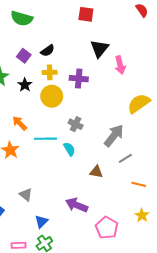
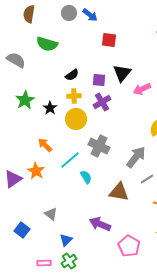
purple square: (24, 56) -> (99, 80), moved, turned -32
pink arrow: (120, 65) -> (142, 89), turned 78
purple cross: (79, 79) -> (102, 102), turned -36
gray cross: (76, 124) -> (99, 146), size x1.5
cyan line: (46, 139) -> (70, 160), turned -40
cyan semicircle: (69, 149) -> (86, 177), moved
brown triangle: (96, 172) -> (119, 192), size x1.5

